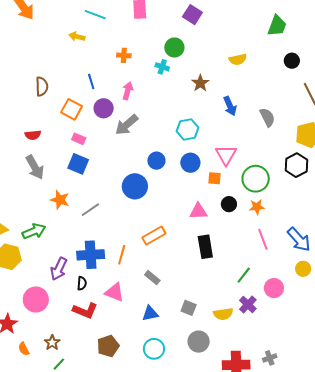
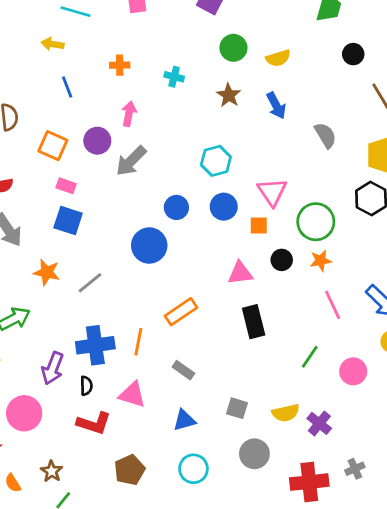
green circle: (174, 48) -> (233, 48), moved
blue line: (91, 81) -> (67, 87), moved
blue arrow: (230, 106) -> (276, 106), moved
purple cross: (248, 304) -> (319, 423), moved

